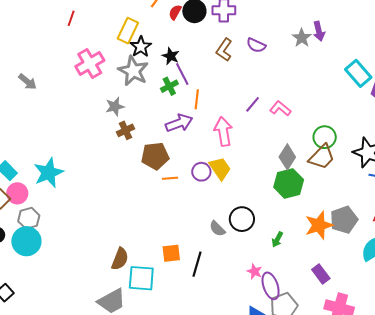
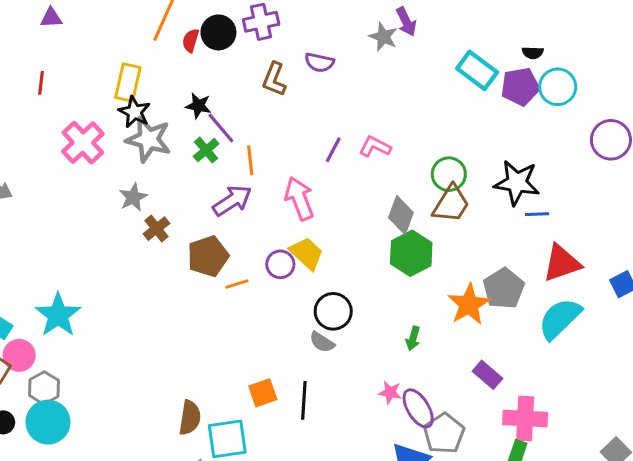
black star: (141, 47) -> (134, 112), moved
black circle: (242, 219) -> (333, 311), moved

